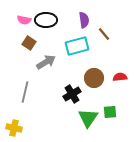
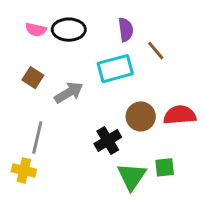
brown square: (29, 43) -> (33, 78), moved
red semicircle: (120, 77) -> (180, 115), size x1.5
yellow cross: (14, 128) -> (24, 170), moved

